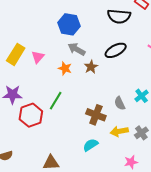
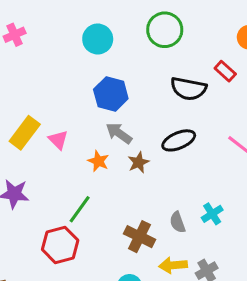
pink triangle: (38, 57) -> (58, 140), turned -32
red hexagon: (31, 115) -> (60, 245), moved

